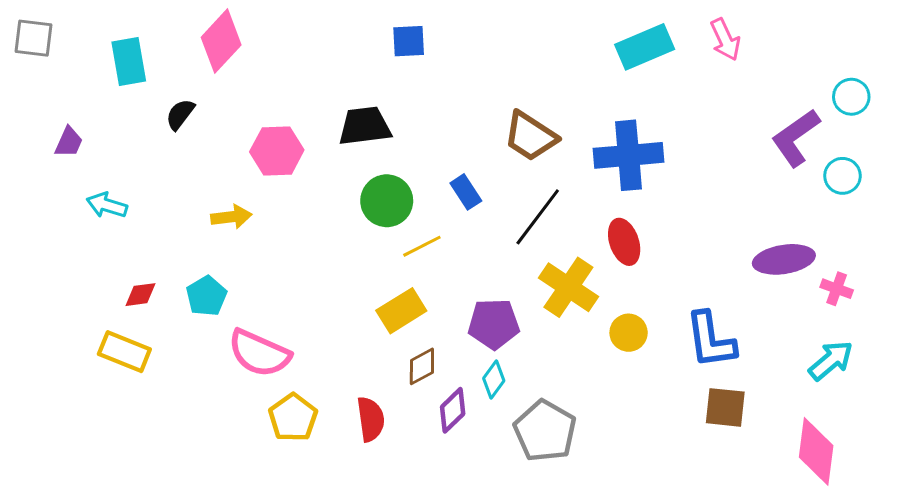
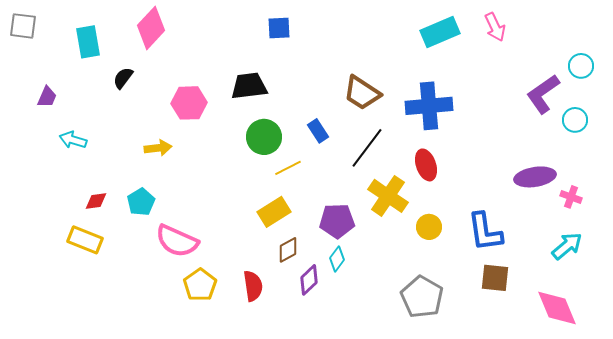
gray pentagon: (545, 431) -> (422, 297), moved
pink diamond: (816, 451) -> (557, 308), turned -30

